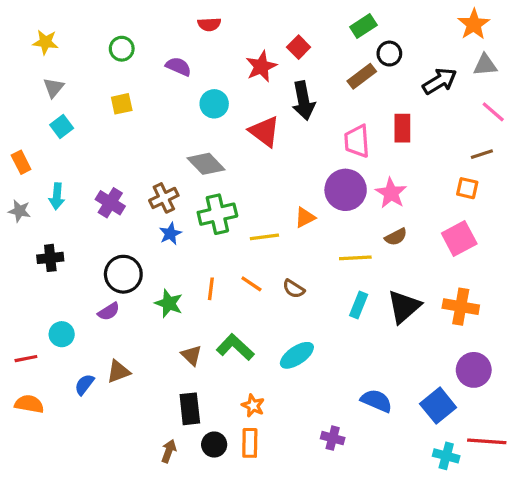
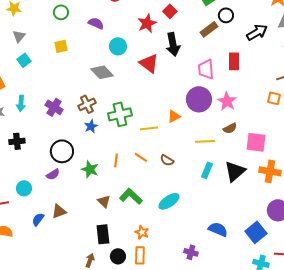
gray diamond: (206, 164) -> (102, 72), moved
pink square: (459, 238) -> (256, 142), moved, turned 35

